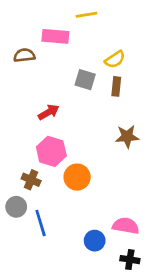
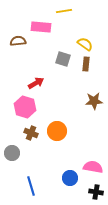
yellow semicircle: (115, 59) -> (85, 44), turned -112
pink hexagon: (51, 151) -> (25, 107), moved
brown cross: (31, 180) -> (31, 133), moved
blue line: (41, 223) -> (31, 186), moved

